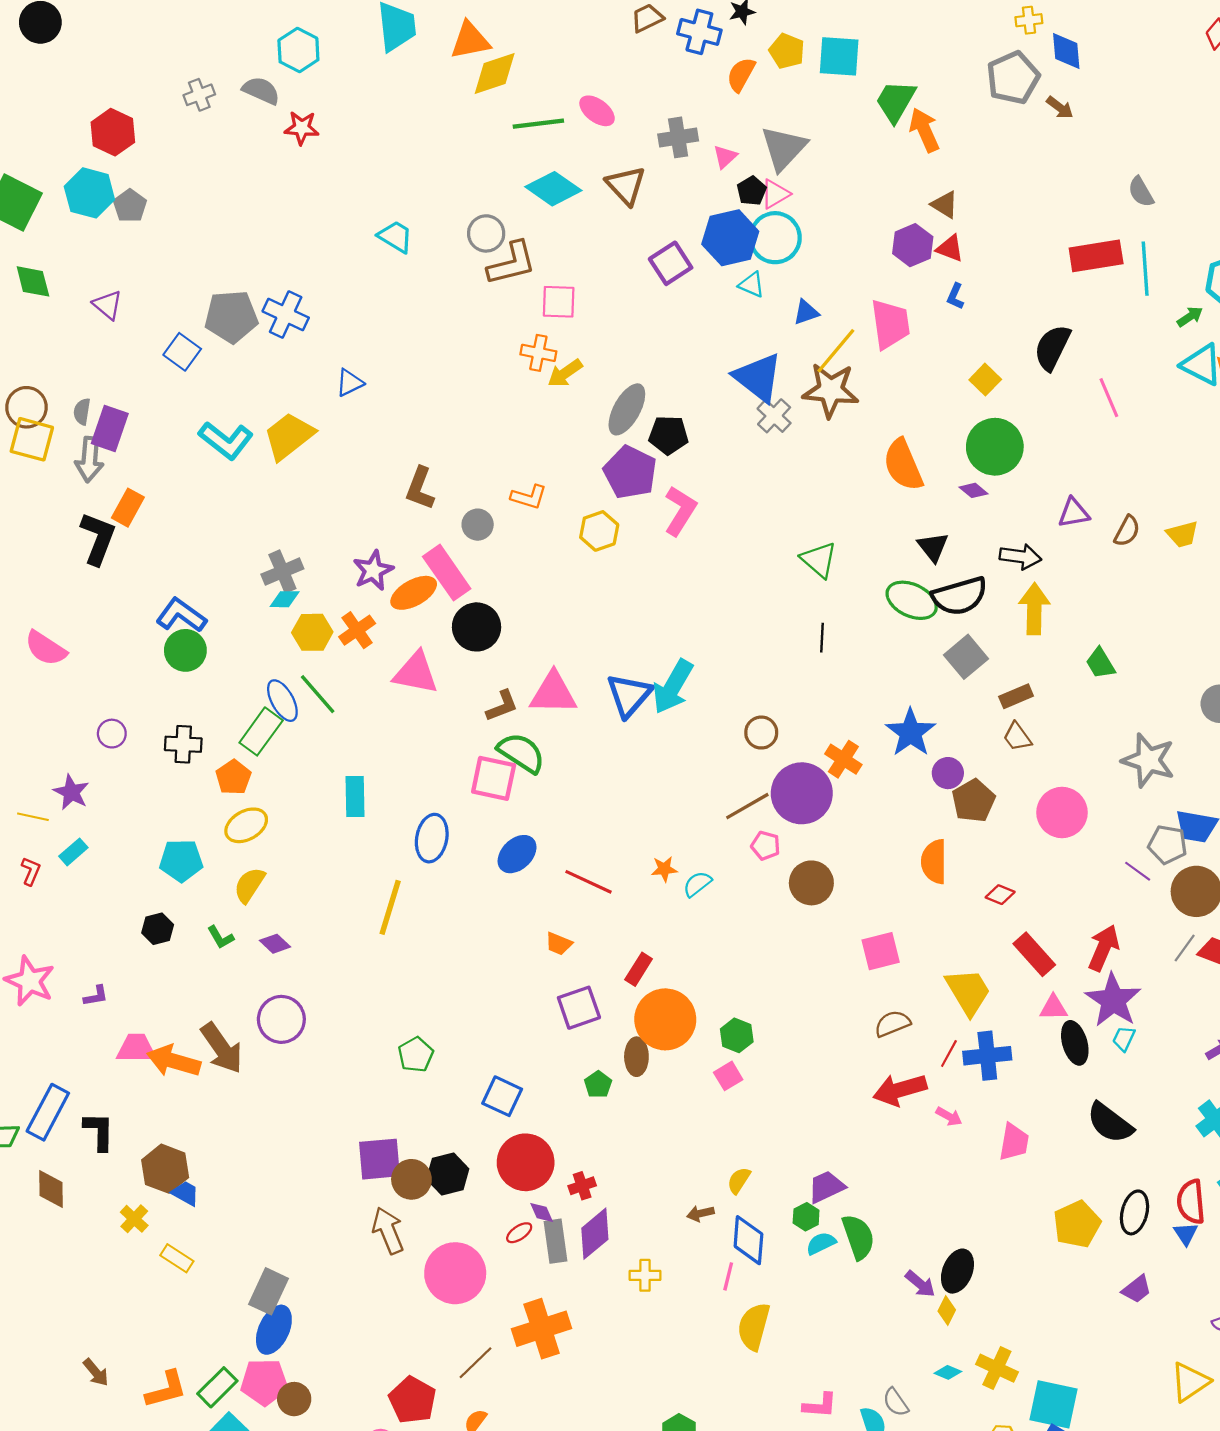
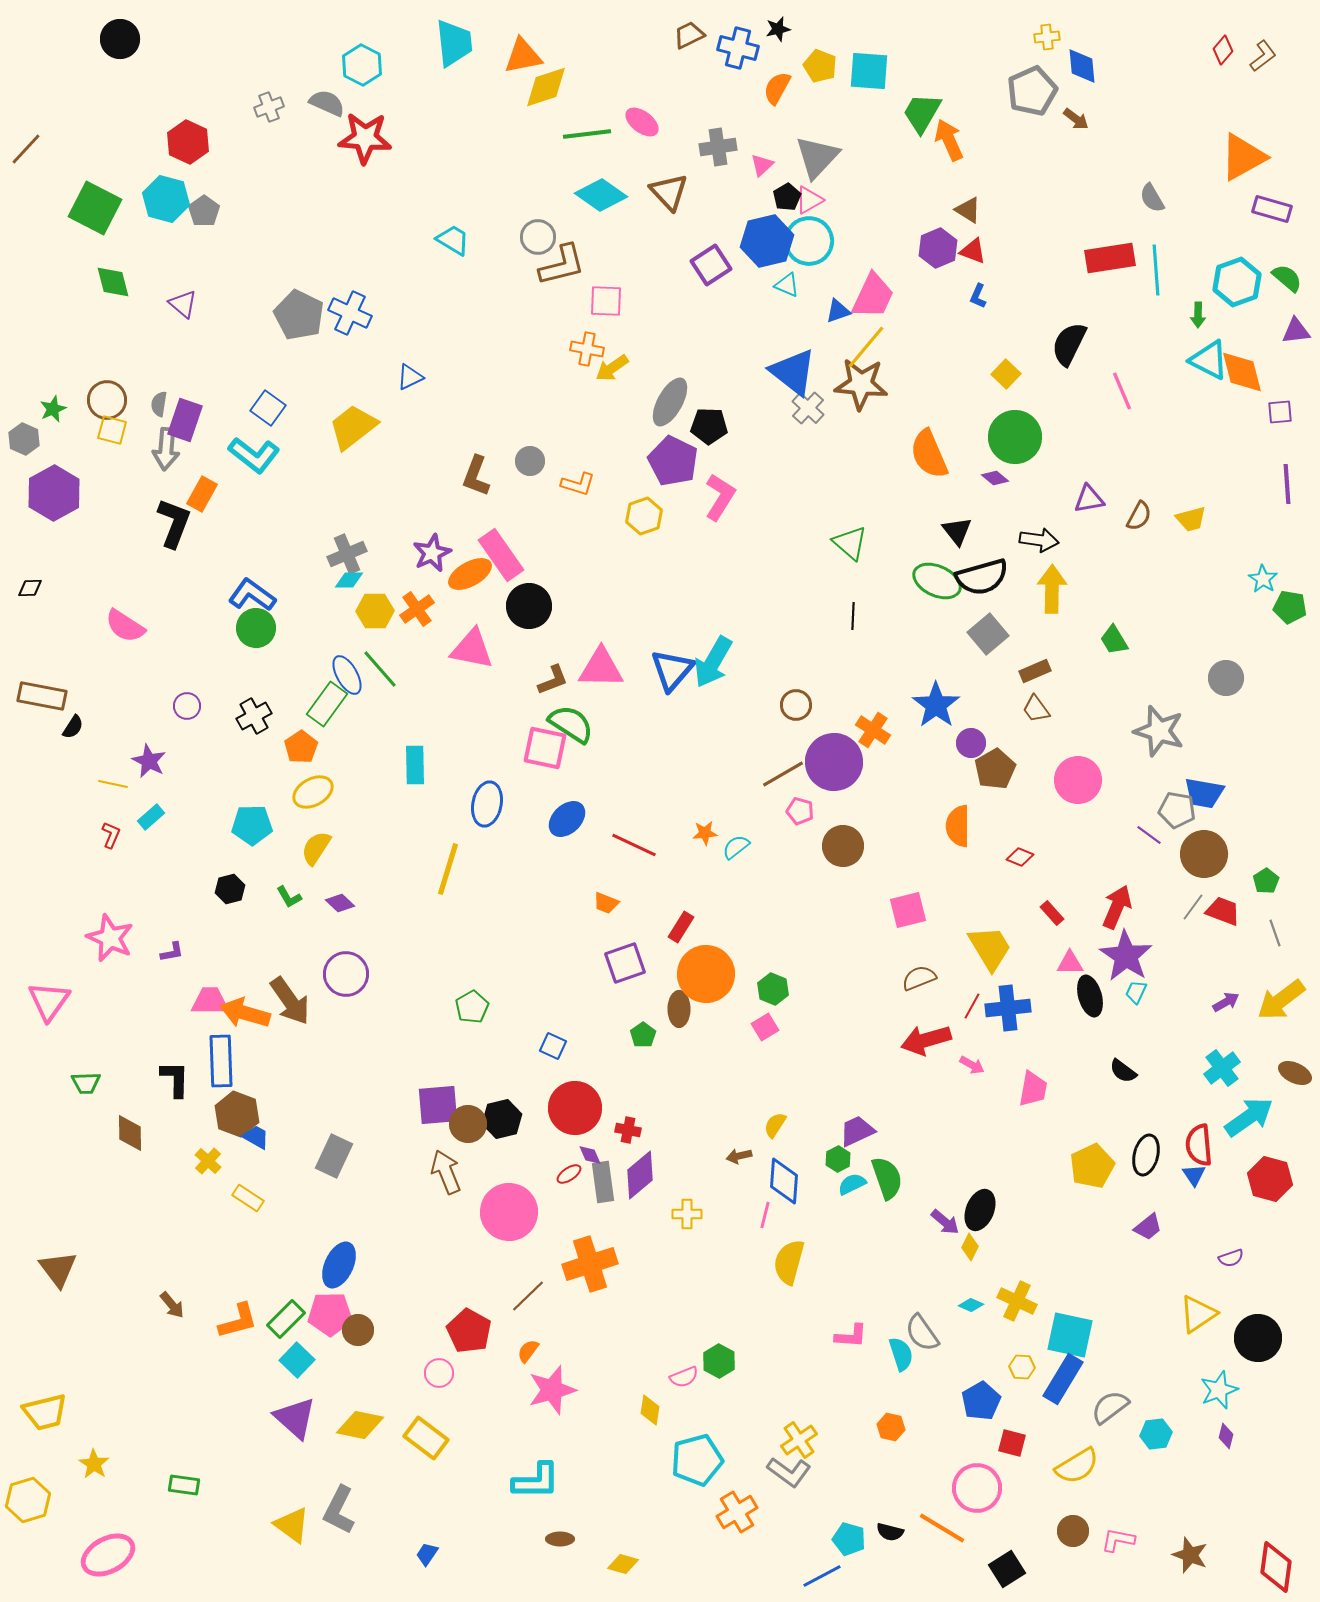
red star: (302, 128) -> (365, 138), size x1.6
gray pentagon: (231, 317) -> (299, 315), turned 30
green arrow: (1190, 317) -> (1198, 315), turned 125
pink trapezoid: (890, 324) -> (873, 296), moved, turned 33
blue square: (182, 352) -> (268, 408), moved
yellow square: (32, 439) -> (112, 430), size x0.7
cyan L-shape: (226, 440) -> (254, 455), moved
gray circle: (478, 525) -> (530, 461), moved
black cross: (183, 744) -> (254, 716), turned -32
red rectangle: (1034, 954) -> (1052, 913), size x0.6
blue square: (502, 1096) -> (553, 1046), size x0.7
blue rectangle: (48, 1112) -> (221, 1061), moved, turned -30
black semicircle: (1110, 1123) -> (1123, 1071), size x0.6
red cross: (582, 1186) -> (628, 1130), turned 30
gray rectangle: (269, 1291) -> (334, 1156), moved
gray semicircle: (896, 1402) -> (922, 1333), size x1.4

